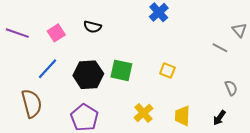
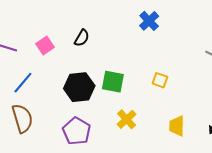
black semicircle: (92, 27) -> (82, 38), turned -72
blue line: (47, 69) -> (23, 83), moved
yellow cross: (143, 113) -> (127, 119), moved

